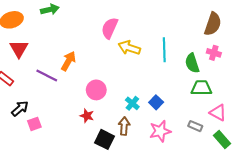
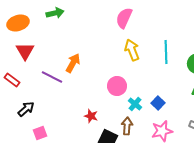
pink semicircle: (110, 28) -> (124, 18), moved
yellow arrow: (129, 48) -> (132, 50), turned 50
pink circle: (96, 90) -> (117, 86), moved
pink square: (34, 124) -> (40, 133), moved

